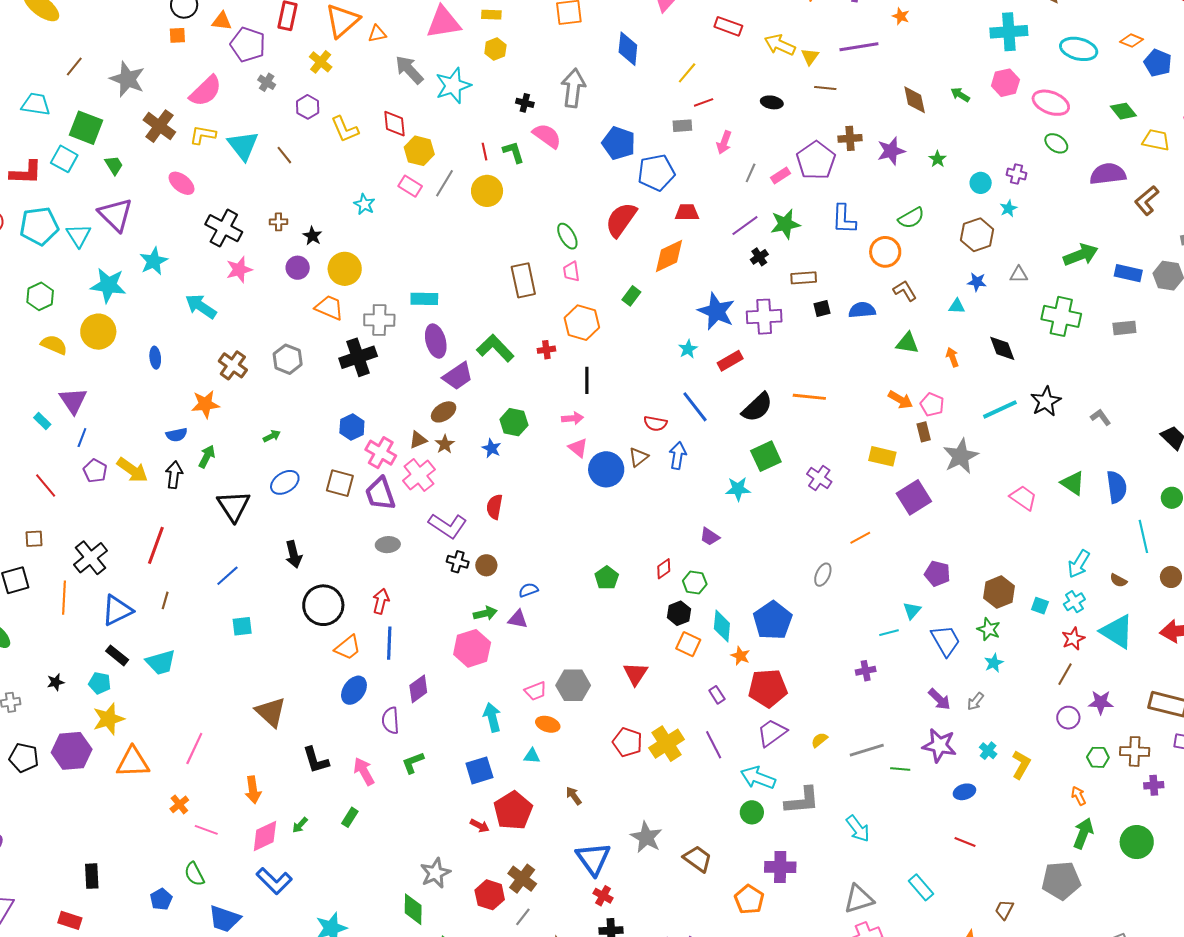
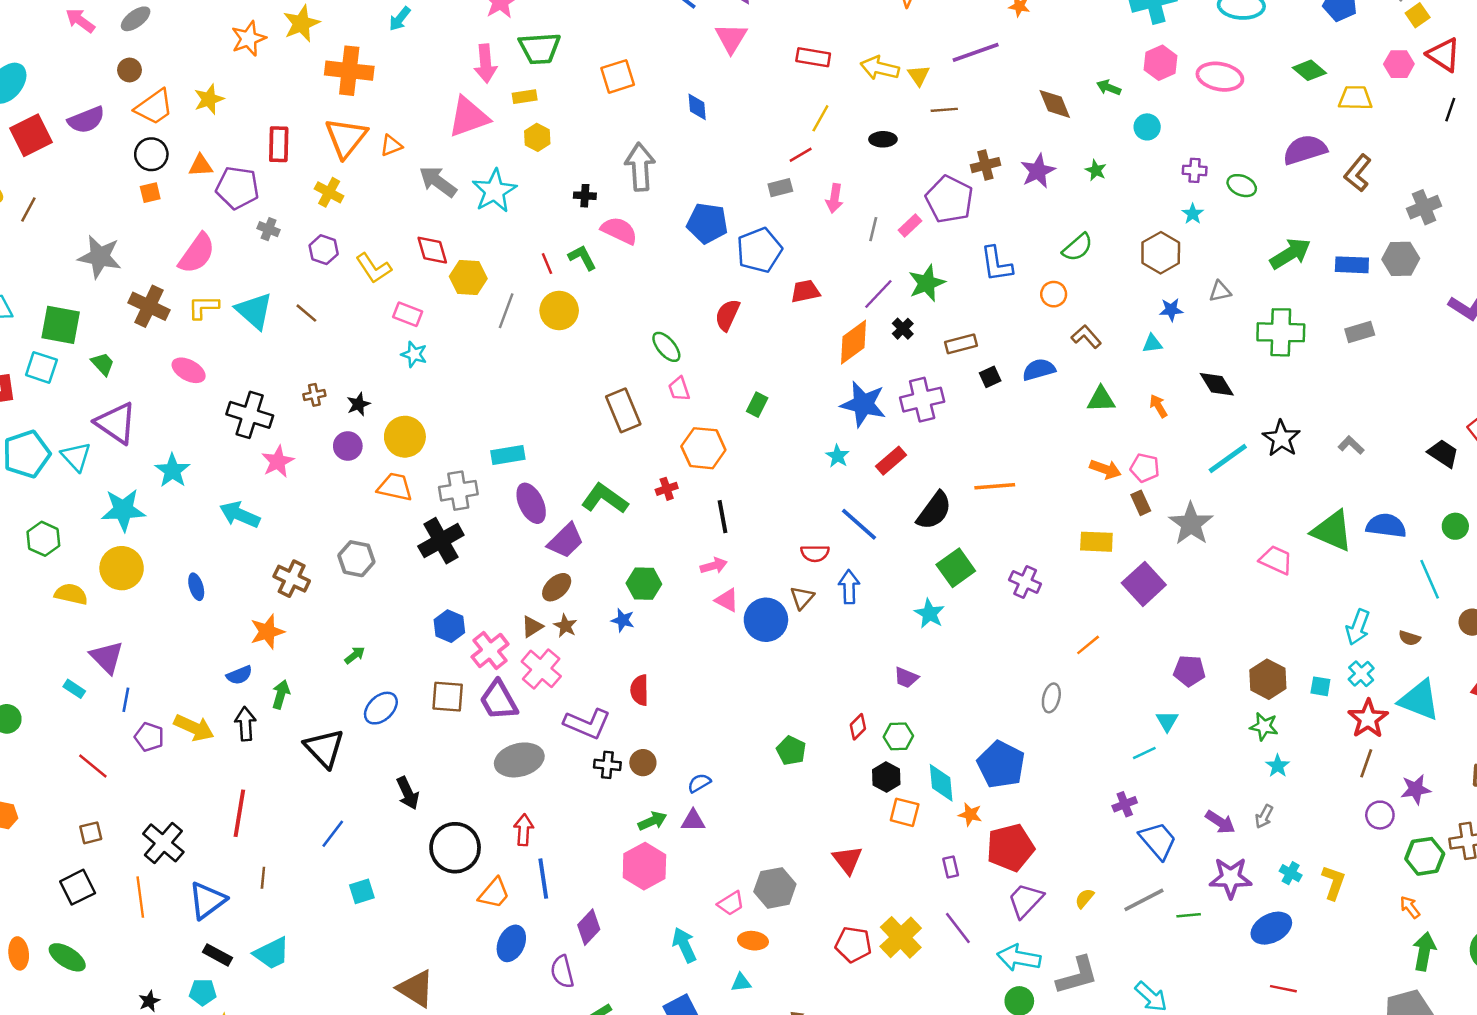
blue diamond: (628, 49) -> (697, 107), size x0.7
brown line: (74, 66) -> (28, 209), moved
yellow line: (687, 73) -> (820, 118), moved
green ellipse: (1056, 143) -> (1242, 186), moved
cyan circle: (981, 183) -> (1147, 127), moved
pink rectangle: (410, 186) -> (408, 314), moved
red semicircle: (621, 220) -> (727, 315), size x0.7
black star: (312, 236) -> (358, 404), turned 30
orange circle: (885, 252) -> (1054, 294), size x0.7
orange diamond: (669, 256) -> (853, 342), moved
pink cross: (381, 453) -> (490, 651), turned 32
green triangle: (1073, 483) -> (1332, 531), size x1.4
blue semicircle: (1117, 487) -> (1386, 526), turned -64
cyan star: (738, 489) -> (929, 614), turned -30
gray ellipse: (388, 545) -> (519, 760), size x1.6
red star: (1073, 639) -> (1368, 719), size x1.4
blue trapezoid: (946, 641) -> (1158, 841), moved
purple rectangle: (717, 695) -> (951, 867), turned 30
green hexagon: (1098, 757) -> (1425, 856), size x1.4
blue ellipse: (964, 792) -> (1271, 928), size x1.5

